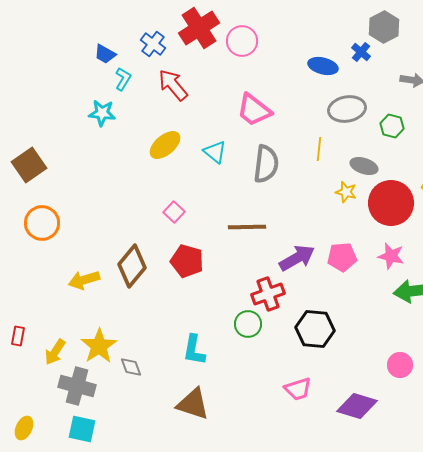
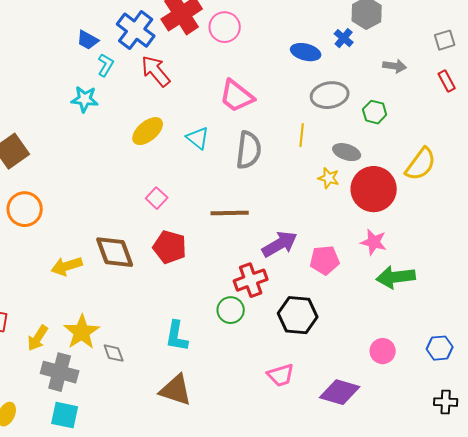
blue cross: (153, 44) -> (136, 30), size x1.5
pink pentagon: (342, 257) -> (325, 260), moved
brown diamond: (132, 266) -> (115, 252), turned -60

